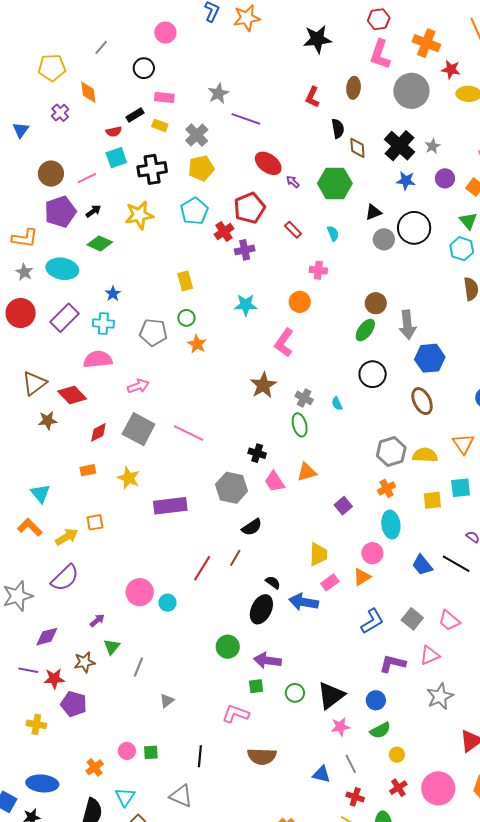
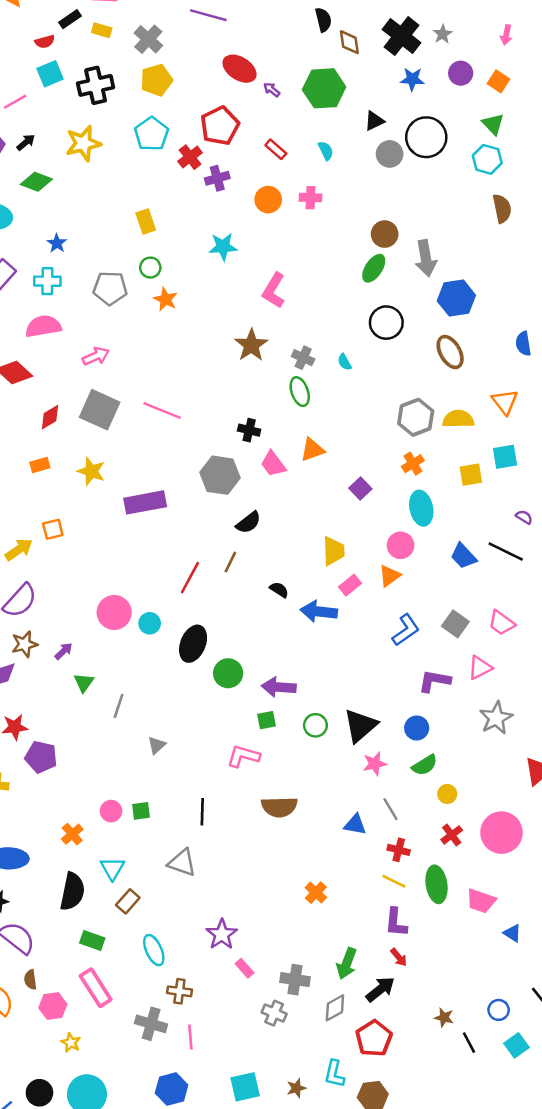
orange circle: (300, 302) -> (268, 200), moved
black ellipse: (261, 609) -> (193, 644), moved
brown star: (84, 662) -> (25, 644), moved

